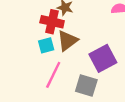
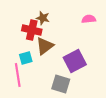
cyan square: (46, 45) -> (26, 58), moved
pink line: (53, 75) -> (18, 75), moved, turned -35

